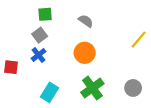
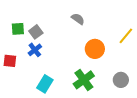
green square: (45, 14) -> (18, 29), moved
orange circle: (85, 53) -> (95, 49), moved

